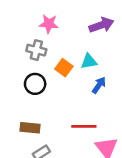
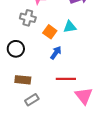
black circle: (35, 84) -> (16, 49), moved
blue arrow: (99, 85) -> (56, 53), moved

